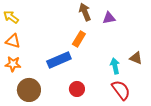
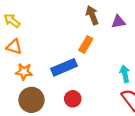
orange star: (13, 64) -> (24, 72), moved
red circle: (77, 89) -> (73, 99), moved

